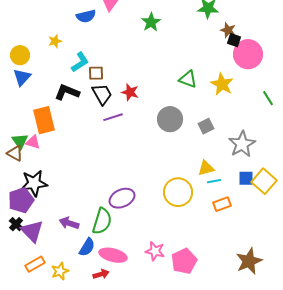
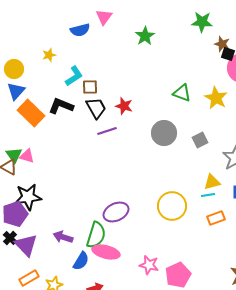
orange rectangle: (44, 120) -> (31, 113), moved, turned -32
yellow triangle: (206, 168) -> (212, 182), moved
pink ellipse: (113, 255) -> (106, 252), moved

